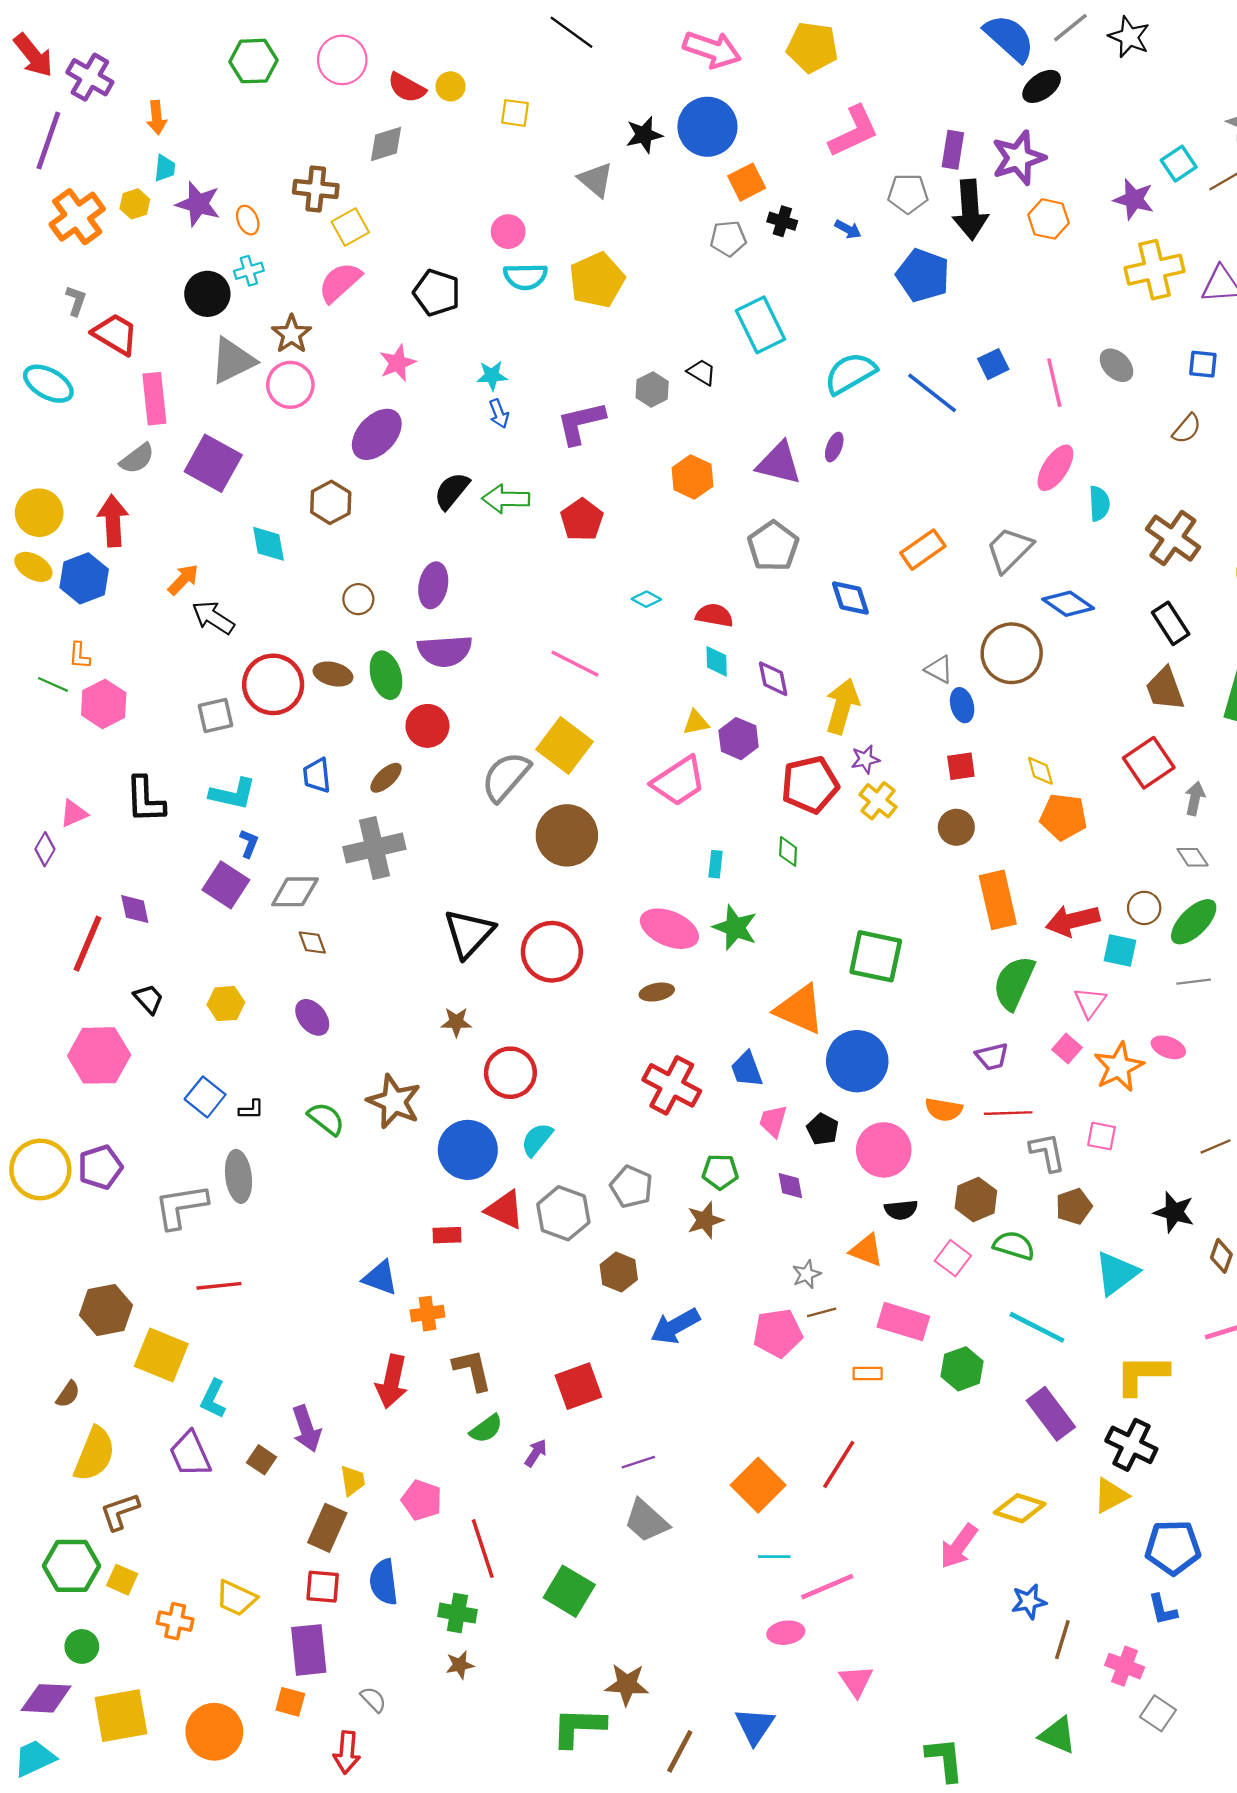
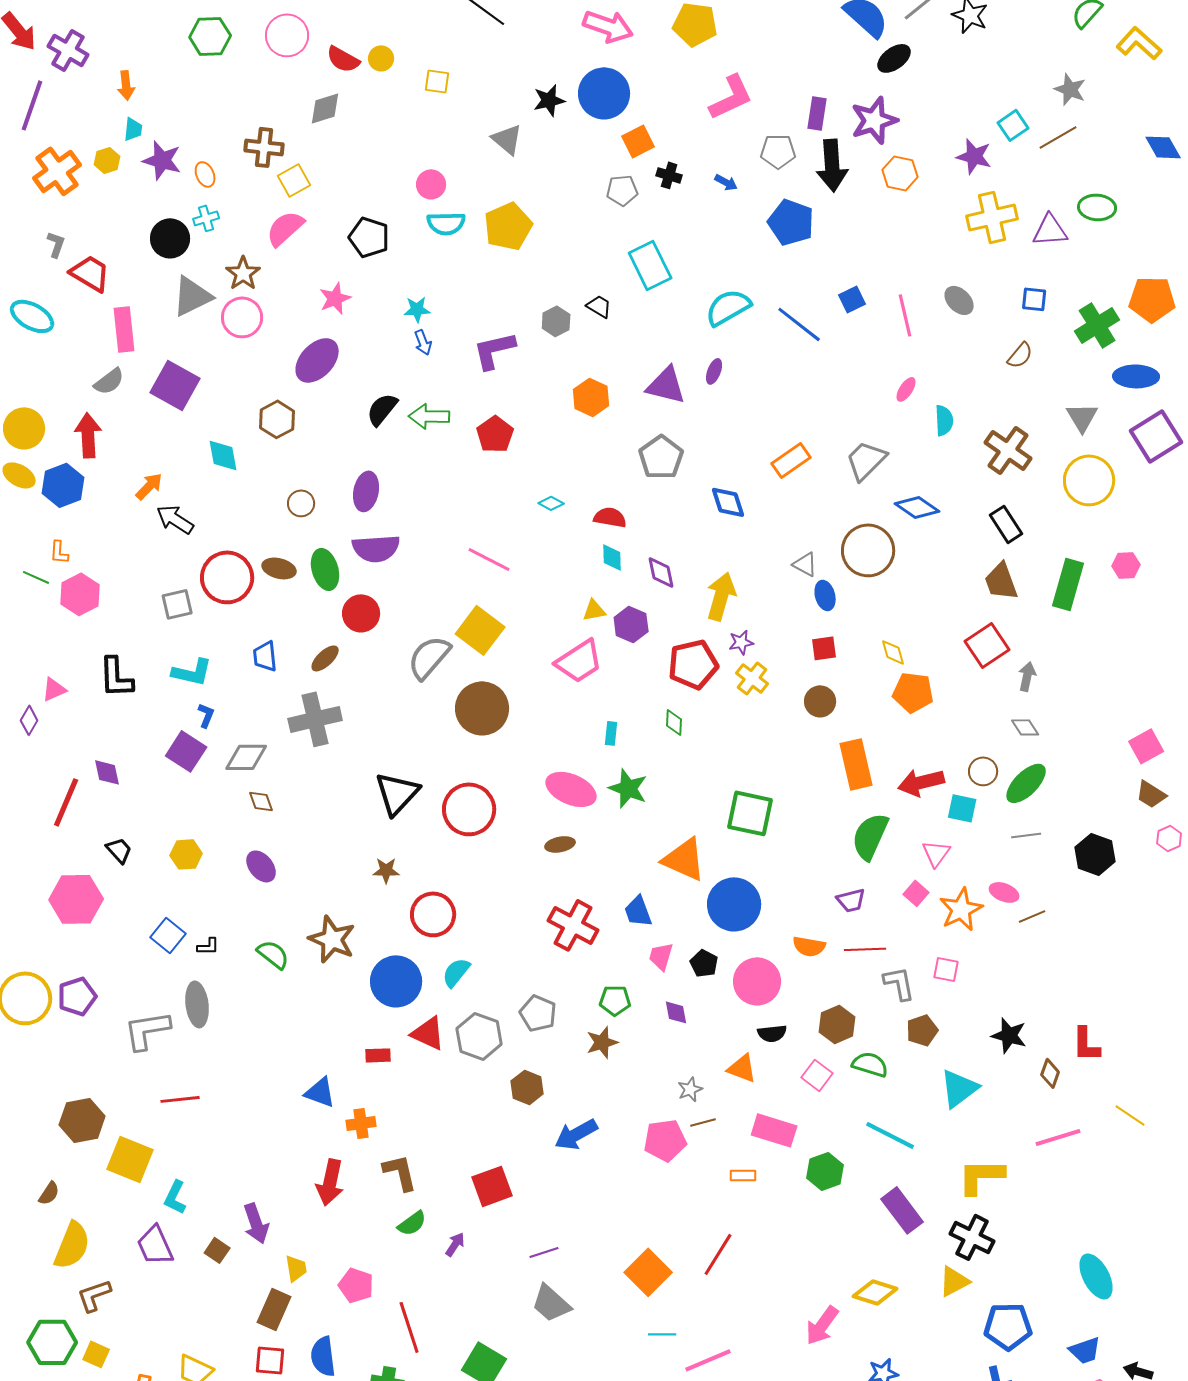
pink ellipse: (1055, 468) -> (906, 389), size x0.6
brown line: (1216, 1146) -> (1032, 916), moved

